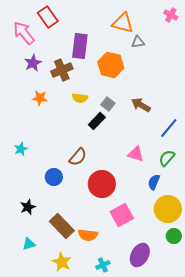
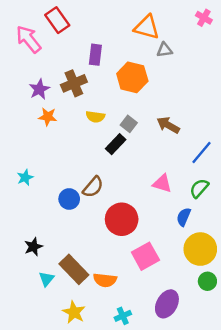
purple rectangle: (80, 46) -> (95, 55), size x0.7
purple star: (33, 63) -> (39, 89), moved
blue circle: (54, 177) -> (69, 199), moved
cyan triangle: (29, 244) -> (46, 279), moved, turned -32

